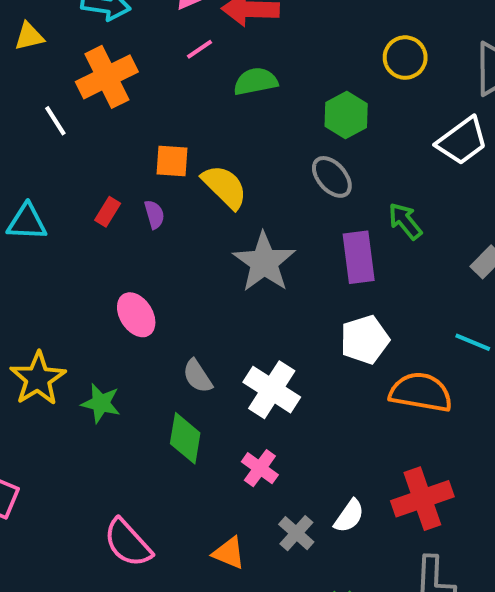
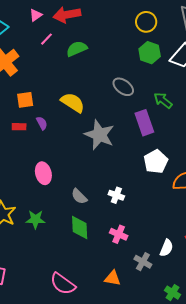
green hexagon: (346, 115) -> (150, 53), moved
orange square: (172, 161) -> (25, 100), moved
red rectangle: (108, 212) -> (19, 127), turned 72
pink ellipse: (136, 315) -> (43, 173), turned 30
white cross: (272, 390) -> (116, 195), size x0.6

